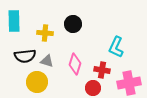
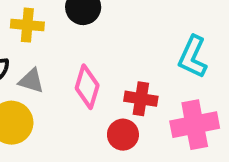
cyan L-shape: (116, 47) -> (193, 57), moved

